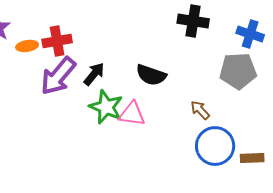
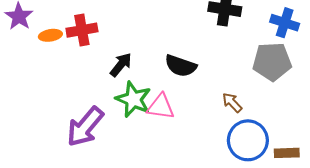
purple arrow: (58, 76) -> (85, 127), moved

